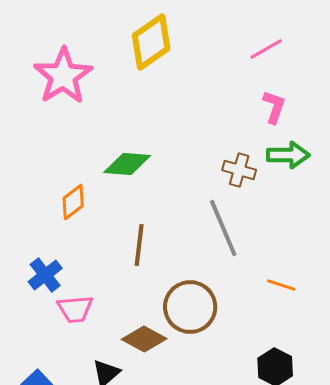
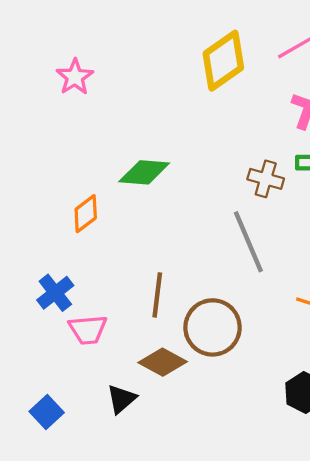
yellow diamond: (151, 42) -> (223, 61), moved
pink star: (63, 76) -> (75, 77), size x0.6
brown line: (139, 245) -> (157, 295), moved

